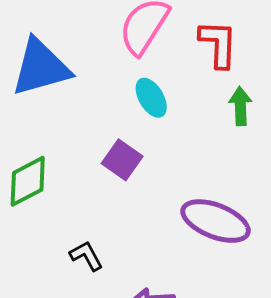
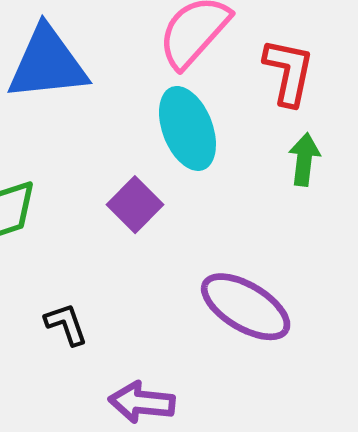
cyan ellipse: (151, 98) -> (187, 128), size x1.5

